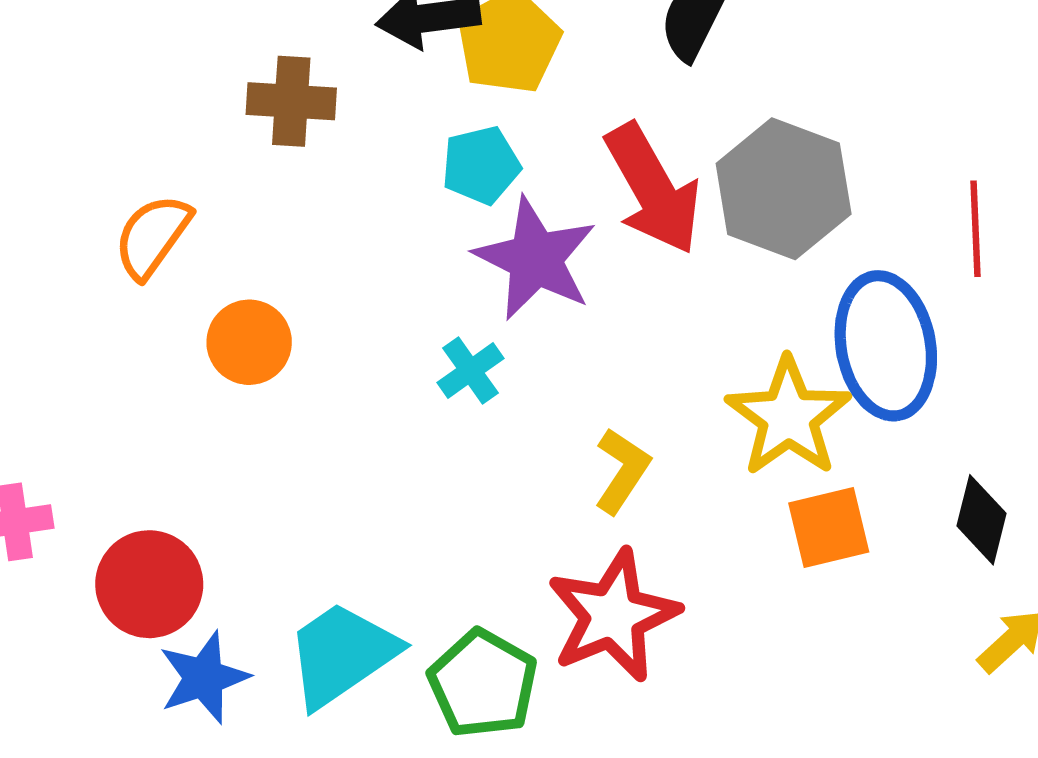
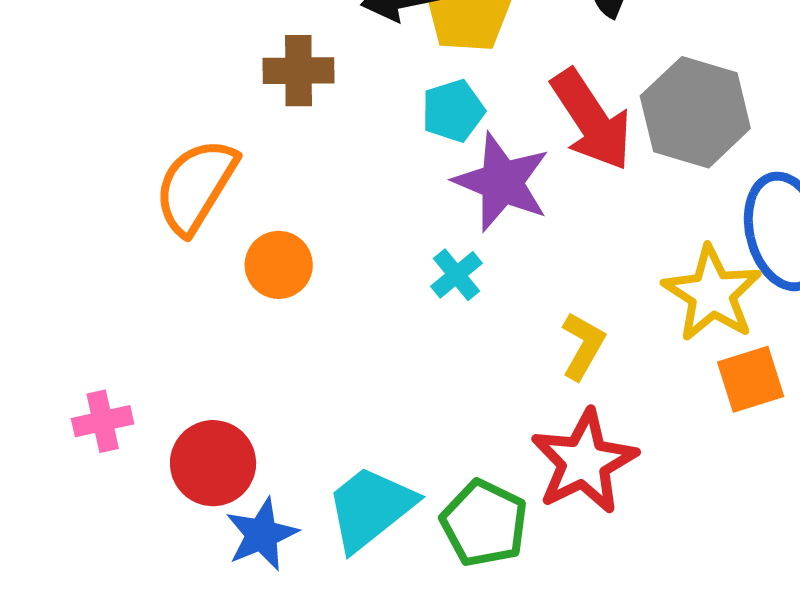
orange semicircle: (152, 236) -> (196, 186), size x1.4

